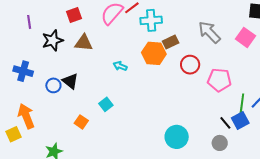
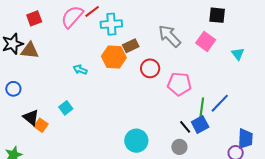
brown triangle: (84, 43) -> (30, 50), moved
black triangle: (70, 81) -> (31, 117), moved

